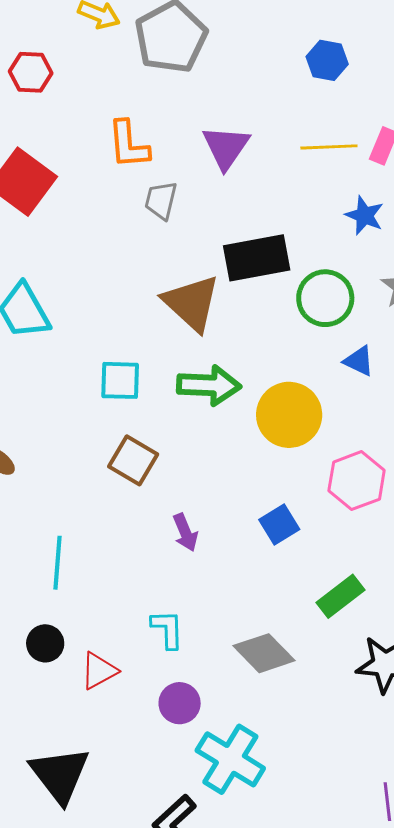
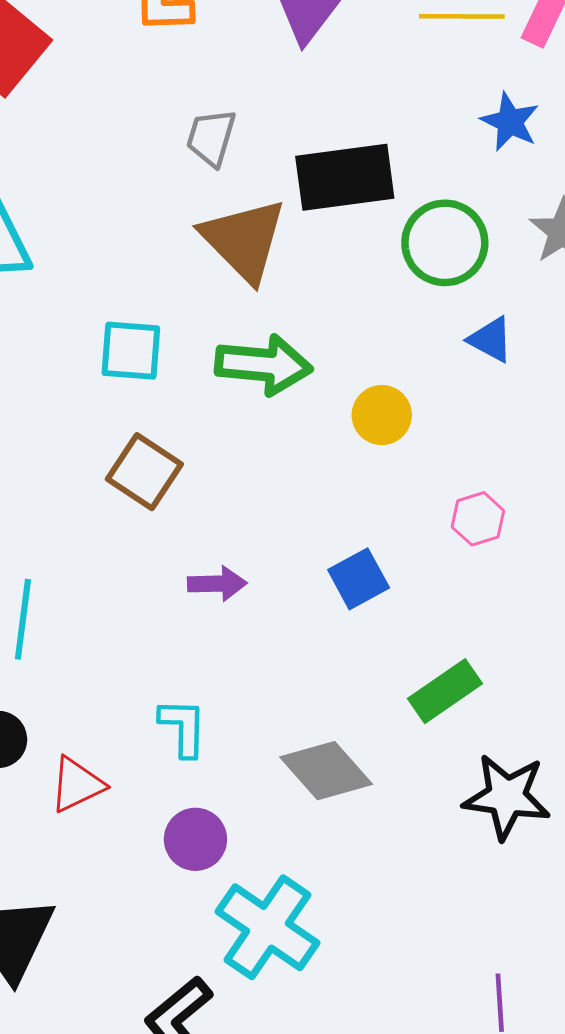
gray trapezoid: (161, 200) -> (211, 138), moved
yellow circle: (289, 415) -> (382, 415), size x0.6
pink hexagon: (357, 481) -> (478, 519), size x0.6
purple arrow: (185, 532) -> (217, 584), turned -72

